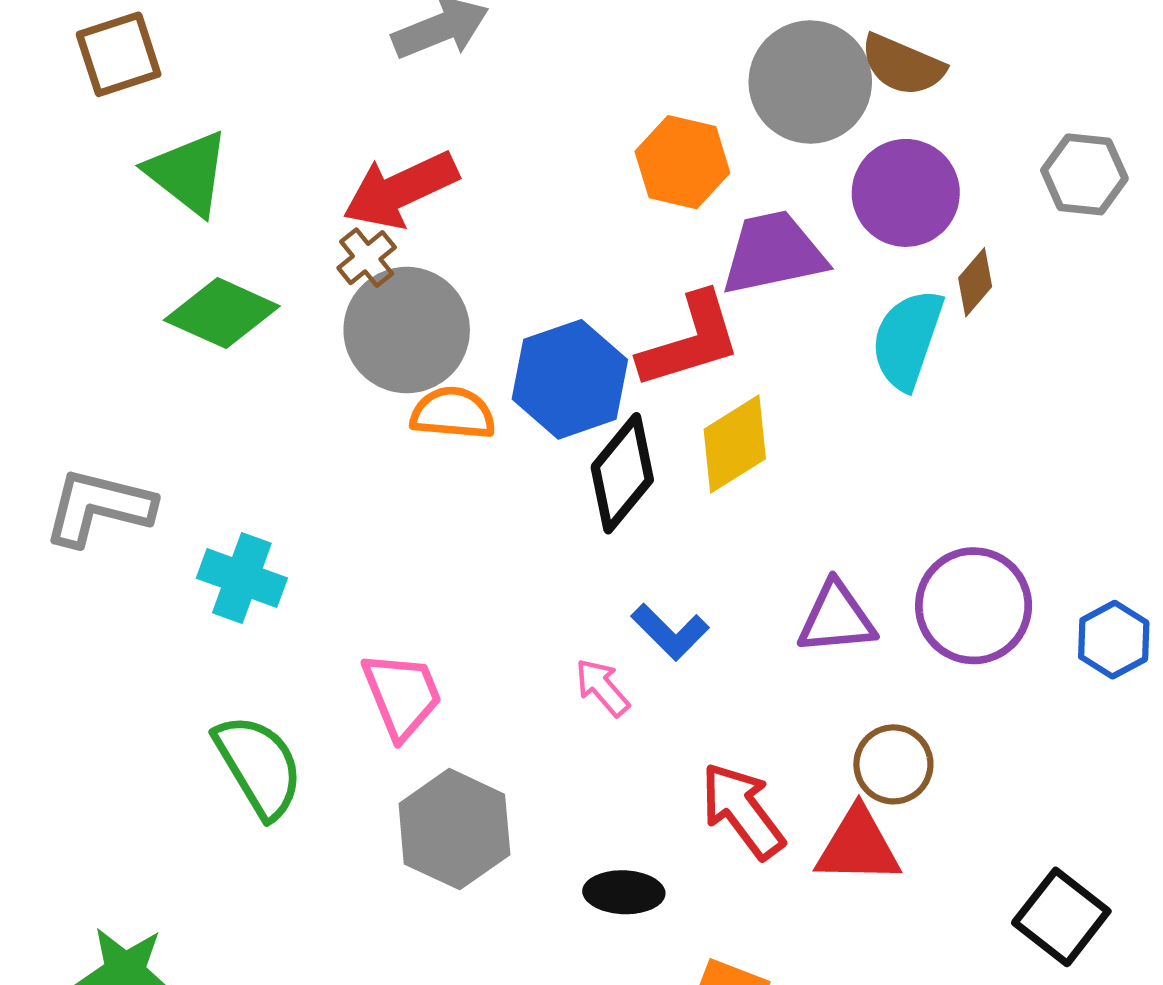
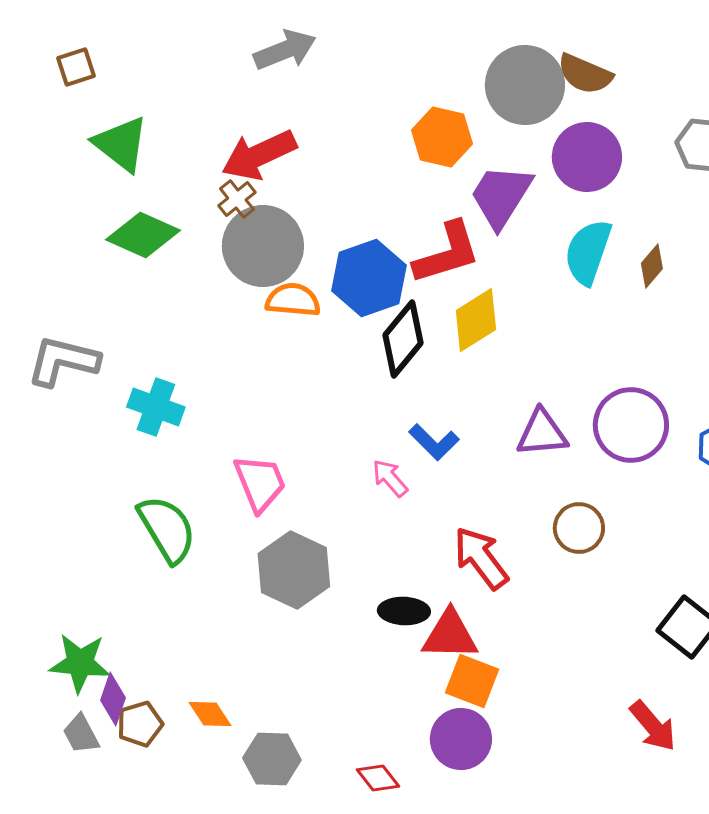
brown square: (119, 54) -> (76, 67), size x0.7
purple trapezoid: (773, 253) -> (501, 196), turned -46
brown diamond: (975, 282) -> (652, 266), moved
red triangle: (858, 846) -> (450, 635), moved

